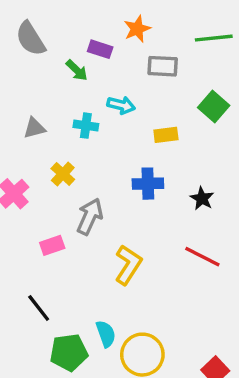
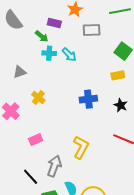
cyan arrow: (121, 105) -> (69, 55), turned 35
cyan cross: (86, 126) -> (49, 53), moved
yellow rectangle: (166, 135) -> (118, 75), moved
gray arrow: (90, 216) -> (54, 166), moved

